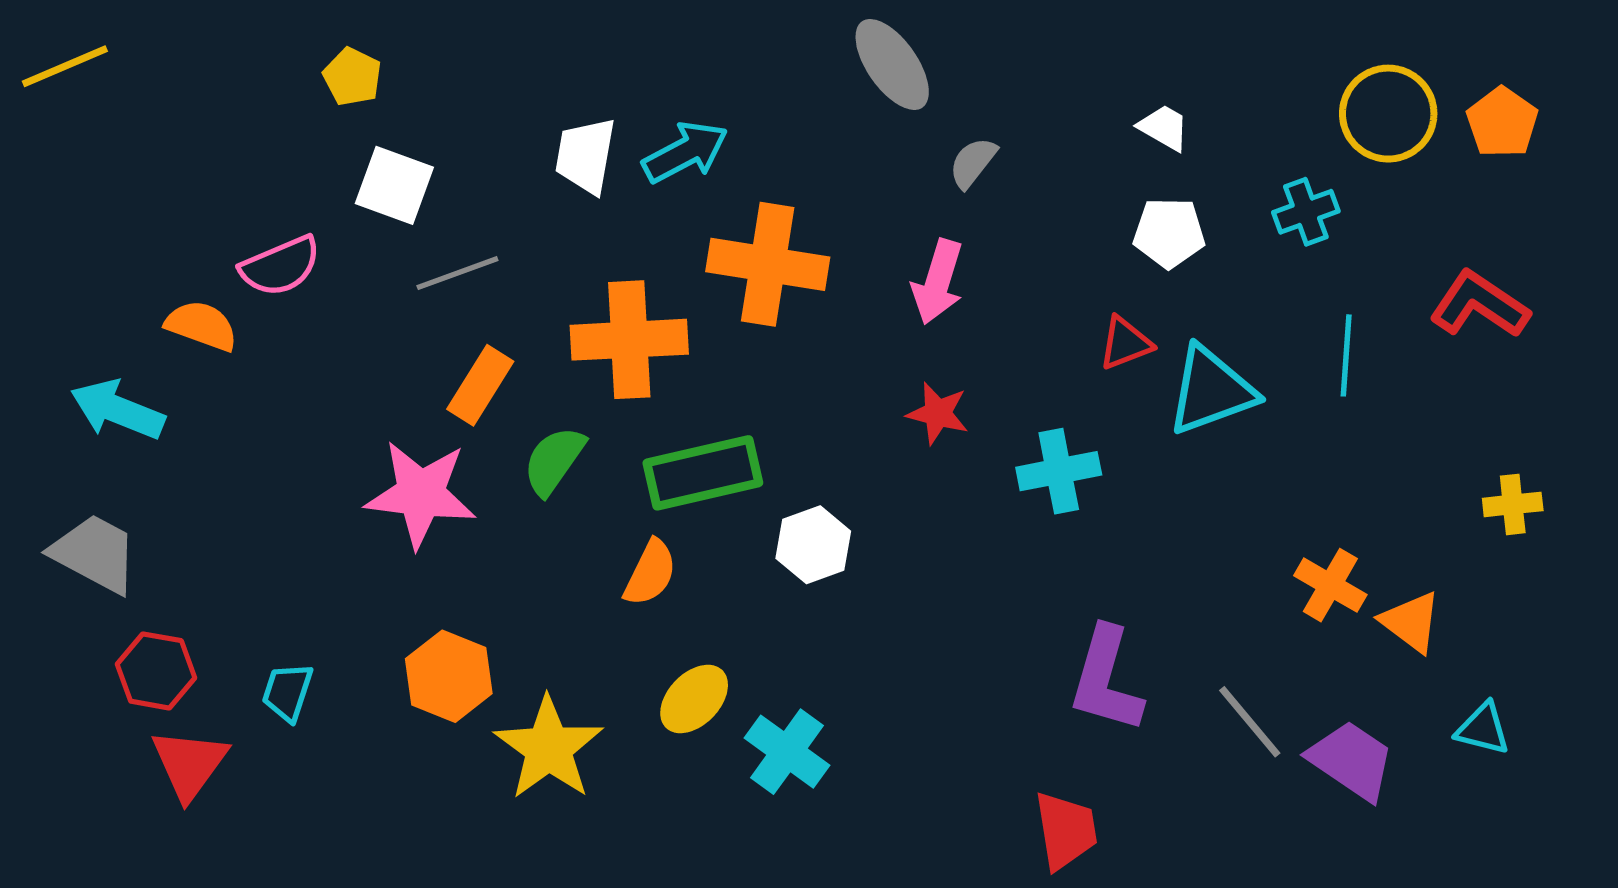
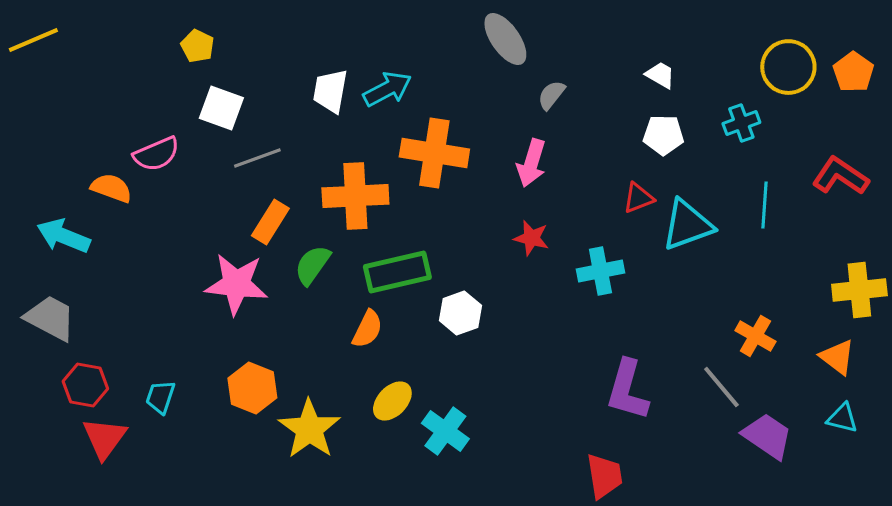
yellow cross: (1513, 504) -> (859, 290), size x1.6
orange triangle: (1411, 622) -> (837, 357), moved
gray line: (1250, 722) -> (721, 387), moved

